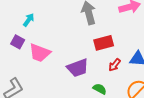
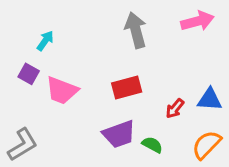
red rectangle: (104, 43) -> (127, 87), moved
purple trapezoid: (78, 68) -> (119, 134), moved

